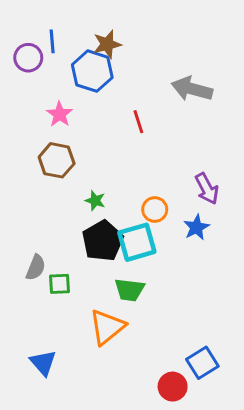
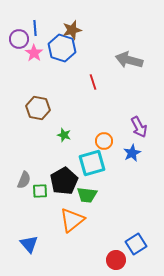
pink star: (60, 114) -> (34, 53), moved
black pentagon: (103, 241) -> (64, 181), moved

